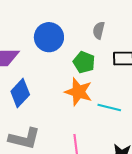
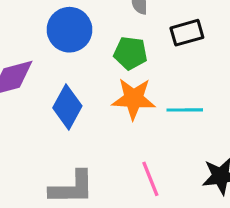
blue diamond: (20, 93) -> (67, 107), moved

